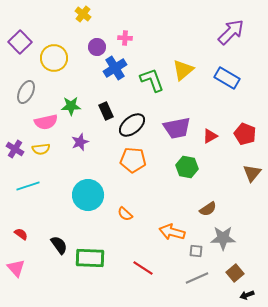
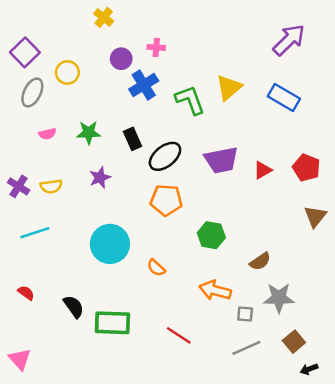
yellow circle: (54, 58) -> (67, 72), size x0.7
gray ellipse: (26, 92) -> (32, 92), moved
pink semicircle: (46, 122) -> (47, 134), moved, size x0.6
green hexagon: (187, 167) -> (211, 235), moved
pink triangle: (16, 268) -> (20, 359), moved

